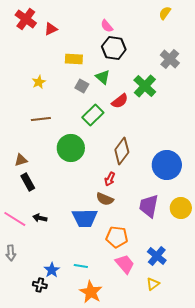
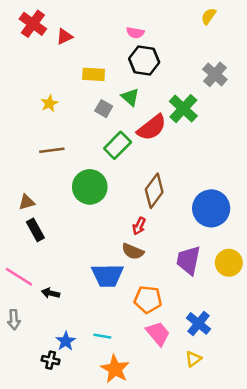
pink semicircle: (107, 26) -> (135, 33), turned -40
red semicircle: (120, 101) -> (152, 127), size x1.4
black arrow: (40, 218) -> (51, 293), moved

